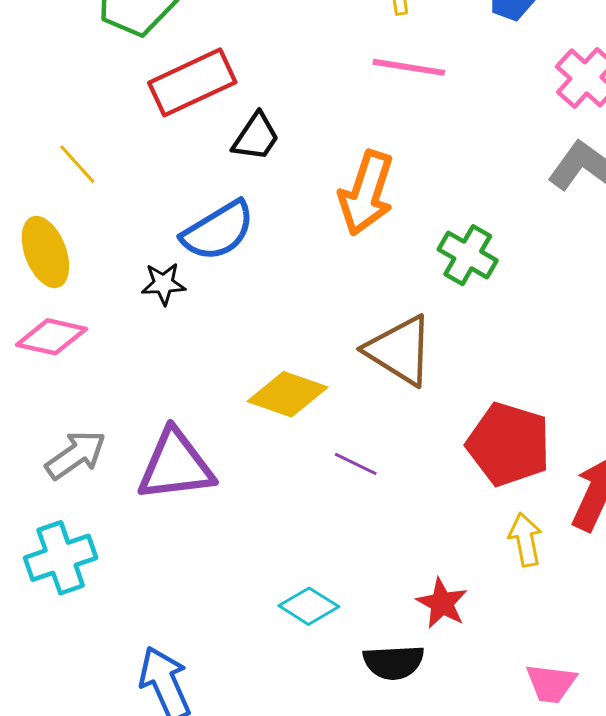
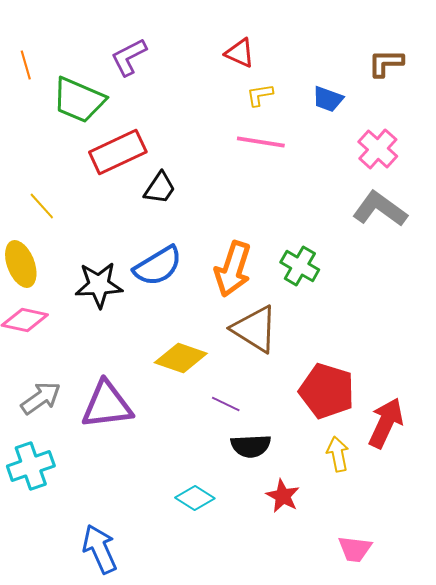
orange arrow: (366, 193) -> (233, 269), moved
blue semicircle: (218, 231) -> (158, 266), moved
black star: (163, 284) -> (99, 285), size x1.6
black semicircle: (394, 662) -> (251, 446), moved

